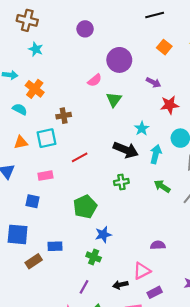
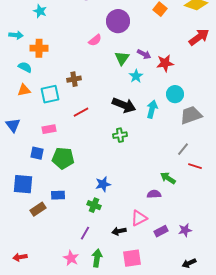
purple arrow: (154, 82) -> (144, 54), moved
orange cross: (35, 89) -> (39, 48), turned -36
green triangle: (114, 100) -> (122, 58), moved
brown cross: (64, 116) -> (74, 79), moved
cyan star: (142, 128) -> (136, 76), moved
orange triangle: (21, 142) -> (24, 90), moved
green arrow: (162, 186) -> (168, 178), moved
green pentagon: (85, 207) -> (63, 158), moved, turned 30
purple rectangle: (155, 292) -> (161, 231), moved

